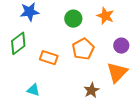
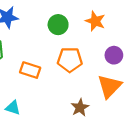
orange pentagon: (83, 49) -> (70, 60), turned 30

